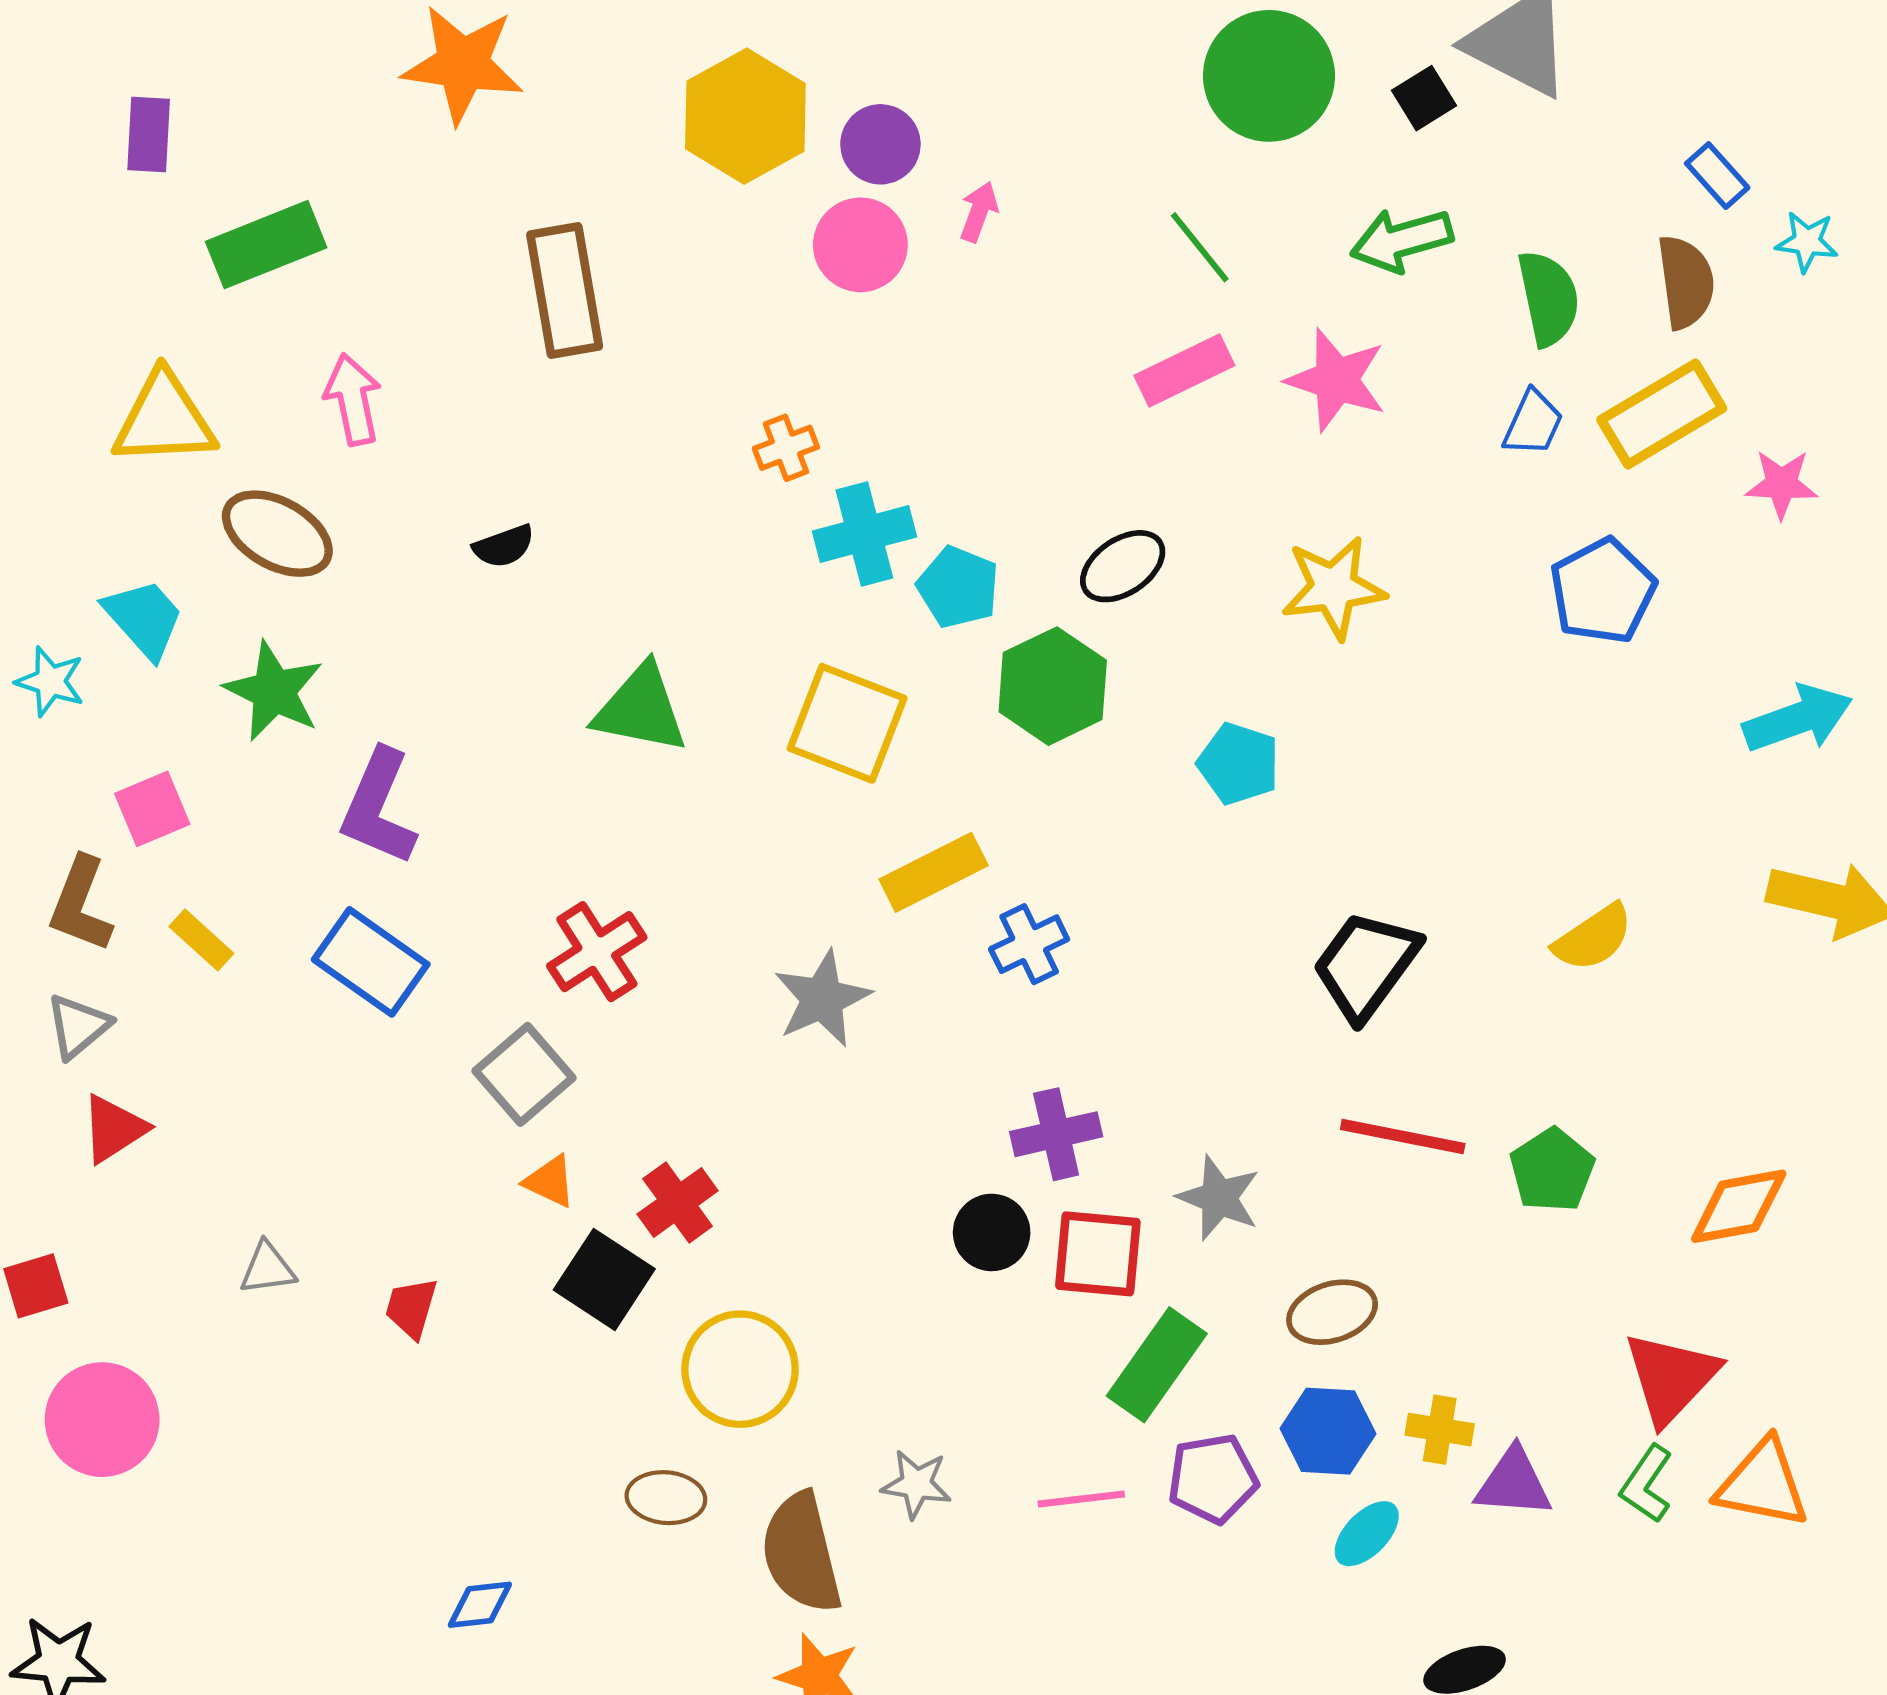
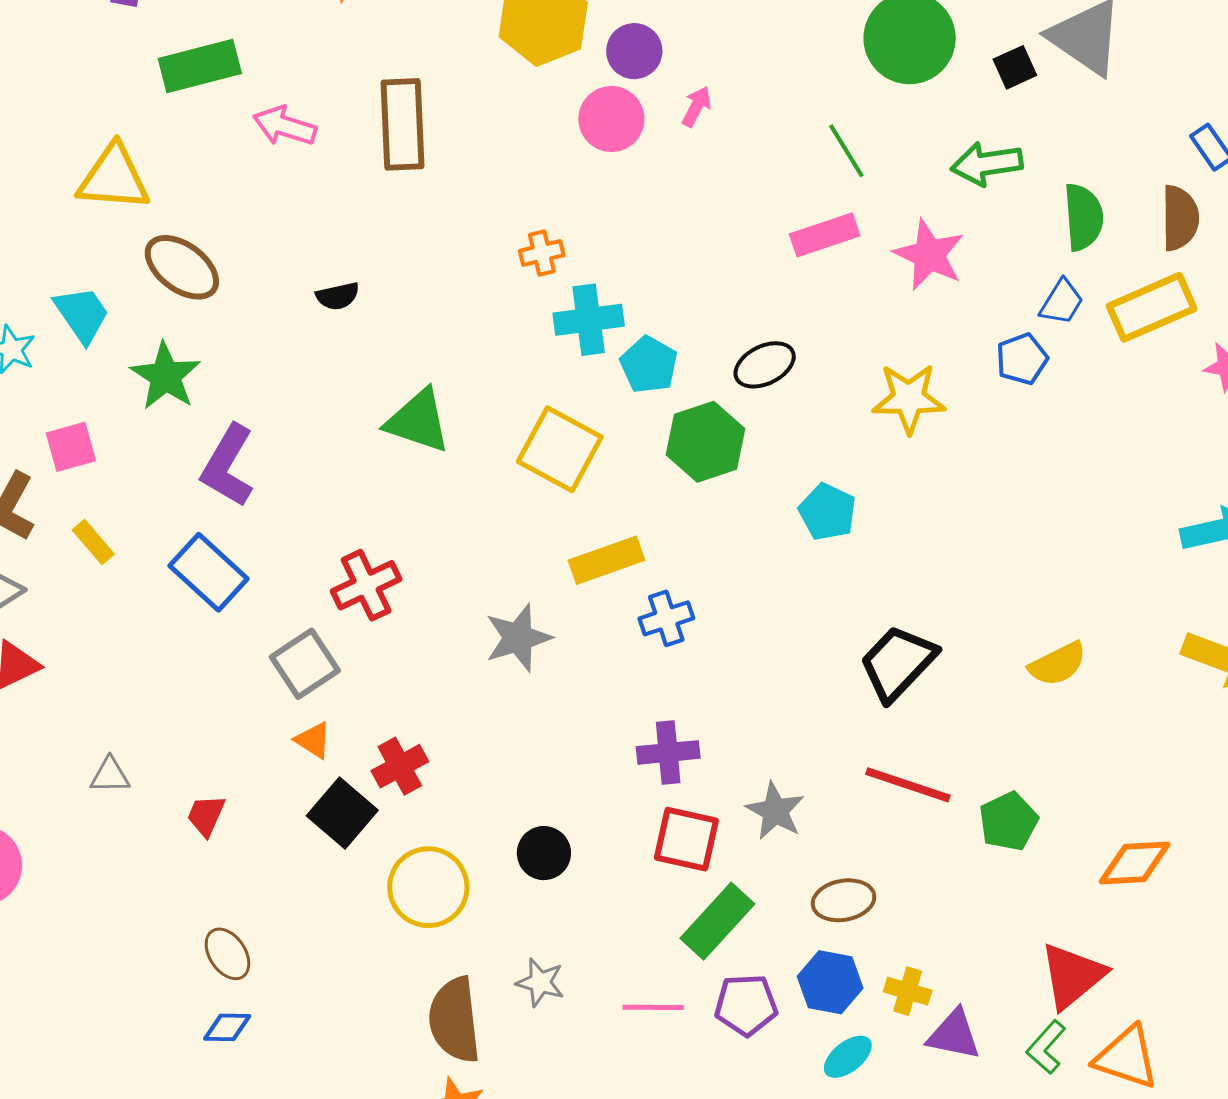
pink arrow: (353, 399) -> (285, 126), moved, turned -68
blue pentagon: (1603, 591) -> (1022, 359), moved, size x0.7
black circle: (992, 1232) -> (544, 853), moved
brown ellipse: (666, 1498) -> (227, 954), moved, turned 44

